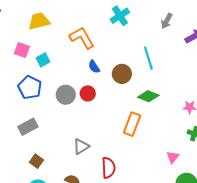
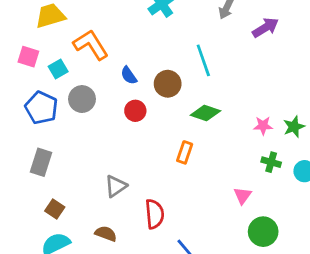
orange L-shape: (82, 38) -> (91, 45), moved
red circle: (88, 93) -> (135, 111), moved
gray circle: (66, 95) -> (82, 99), moved
orange rectangle: (132, 124) -> (185, 152), size x0.7
gray rectangle: (28, 127) -> (41, 162), turned -42

